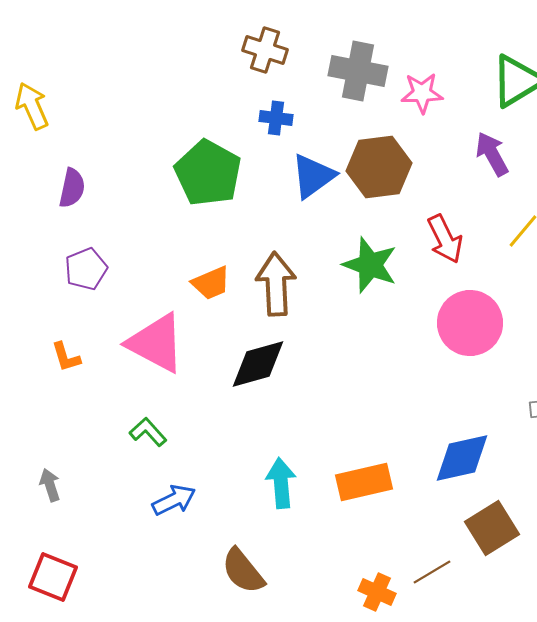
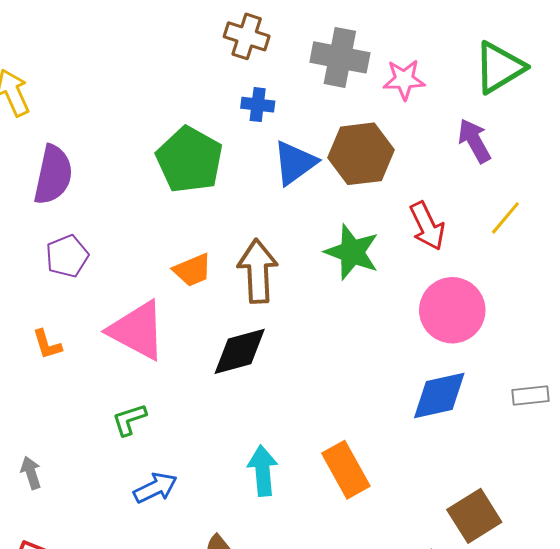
purple semicircle: (72, 188) -> (53, 175), size x1.5
green L-shape: (148, 432) -> (129, 420), turned -66
blue diamond: (462, 458) -> (439, 395), moved
orange rectangle: (364, 482) -> (346, 470), turned 74

